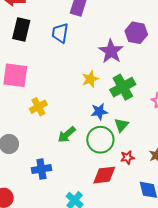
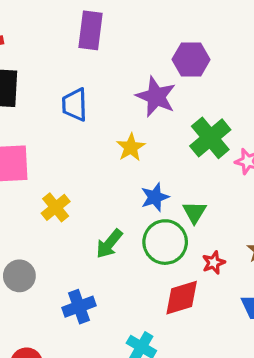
blue trapezoid: (60, 33) -> (75, 105), moved
green cross: (123, 87) -> (210, 138), moved

